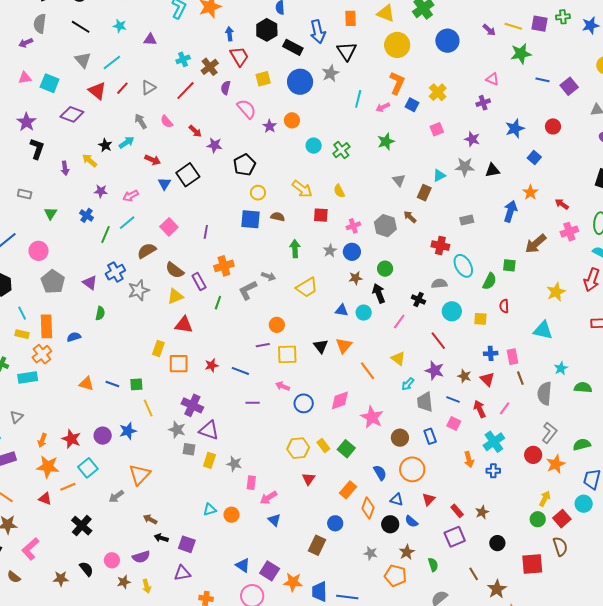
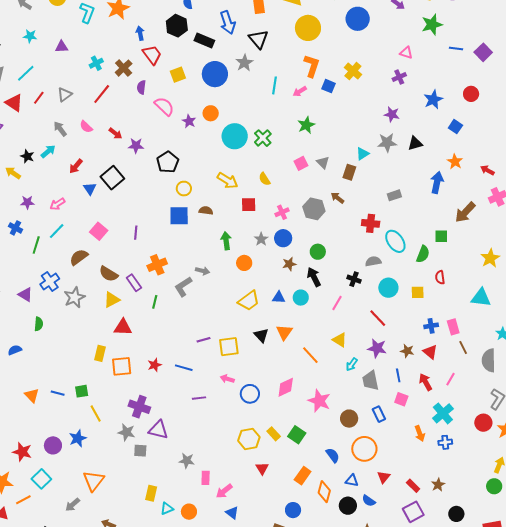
pink square: (437, 129) -> (301, 163), moved
cyan circle: (314, 146) -> (235, 136), size x1.6
red arrow: (153, 160) -> (76, 166), turned 112
yellow trapezoid: (307, 287) -> (249, 301), moved
orange circle: (277, 325) -> (244, 263), moved
orange triangle: (86, 384) -> (32, 395), turned 35
blue line: (453, 399) -> (398, 375), turned 64
yellow rectangle: (209, 460) -> (151, 493), moved

